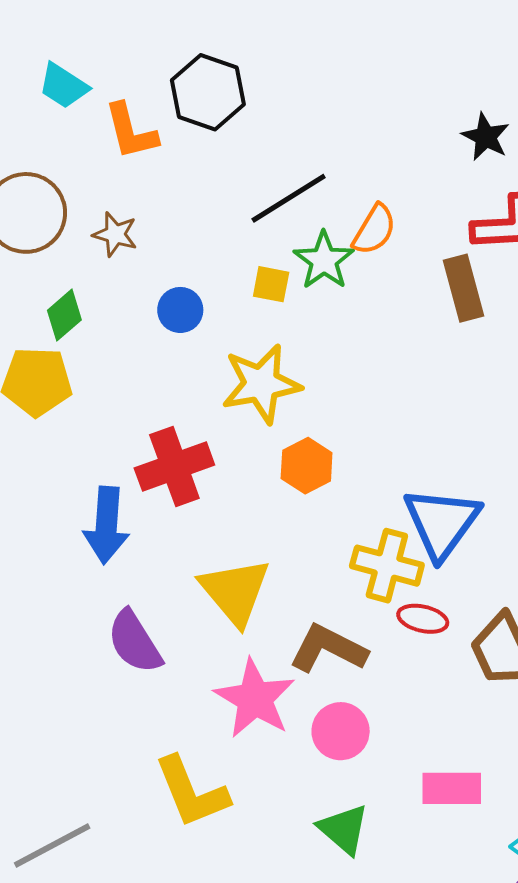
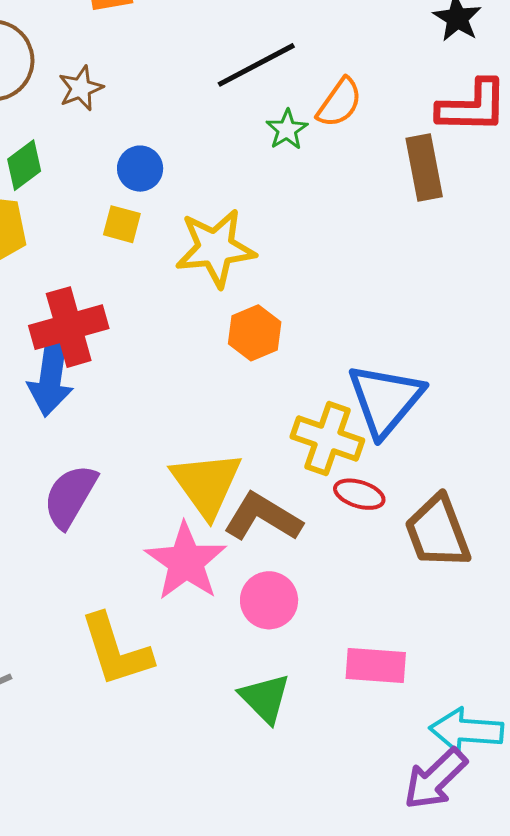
brown star: (115, 234) -> (81, 88), turned 30
green star: (324, 260) -> (287, 130), size x0.7
yellow square: (271, 284) -> (122, 224), moved
red cross: (174, 467) -> (69, 327), moved
yellow triangle: (235, 592) -> (206, 484), moved
purple semicircle: (135, 642) -> (70, 496), turned 58

